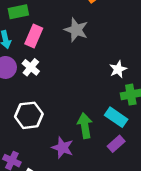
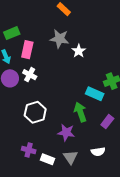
white star: (118, 69) -> (79, 51), moved
cyan rectangle: (116, 117) -> (95, 94), moved

